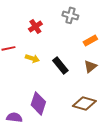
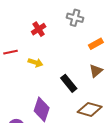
black rectangle: (60, 65) -> (69, 83), moved

